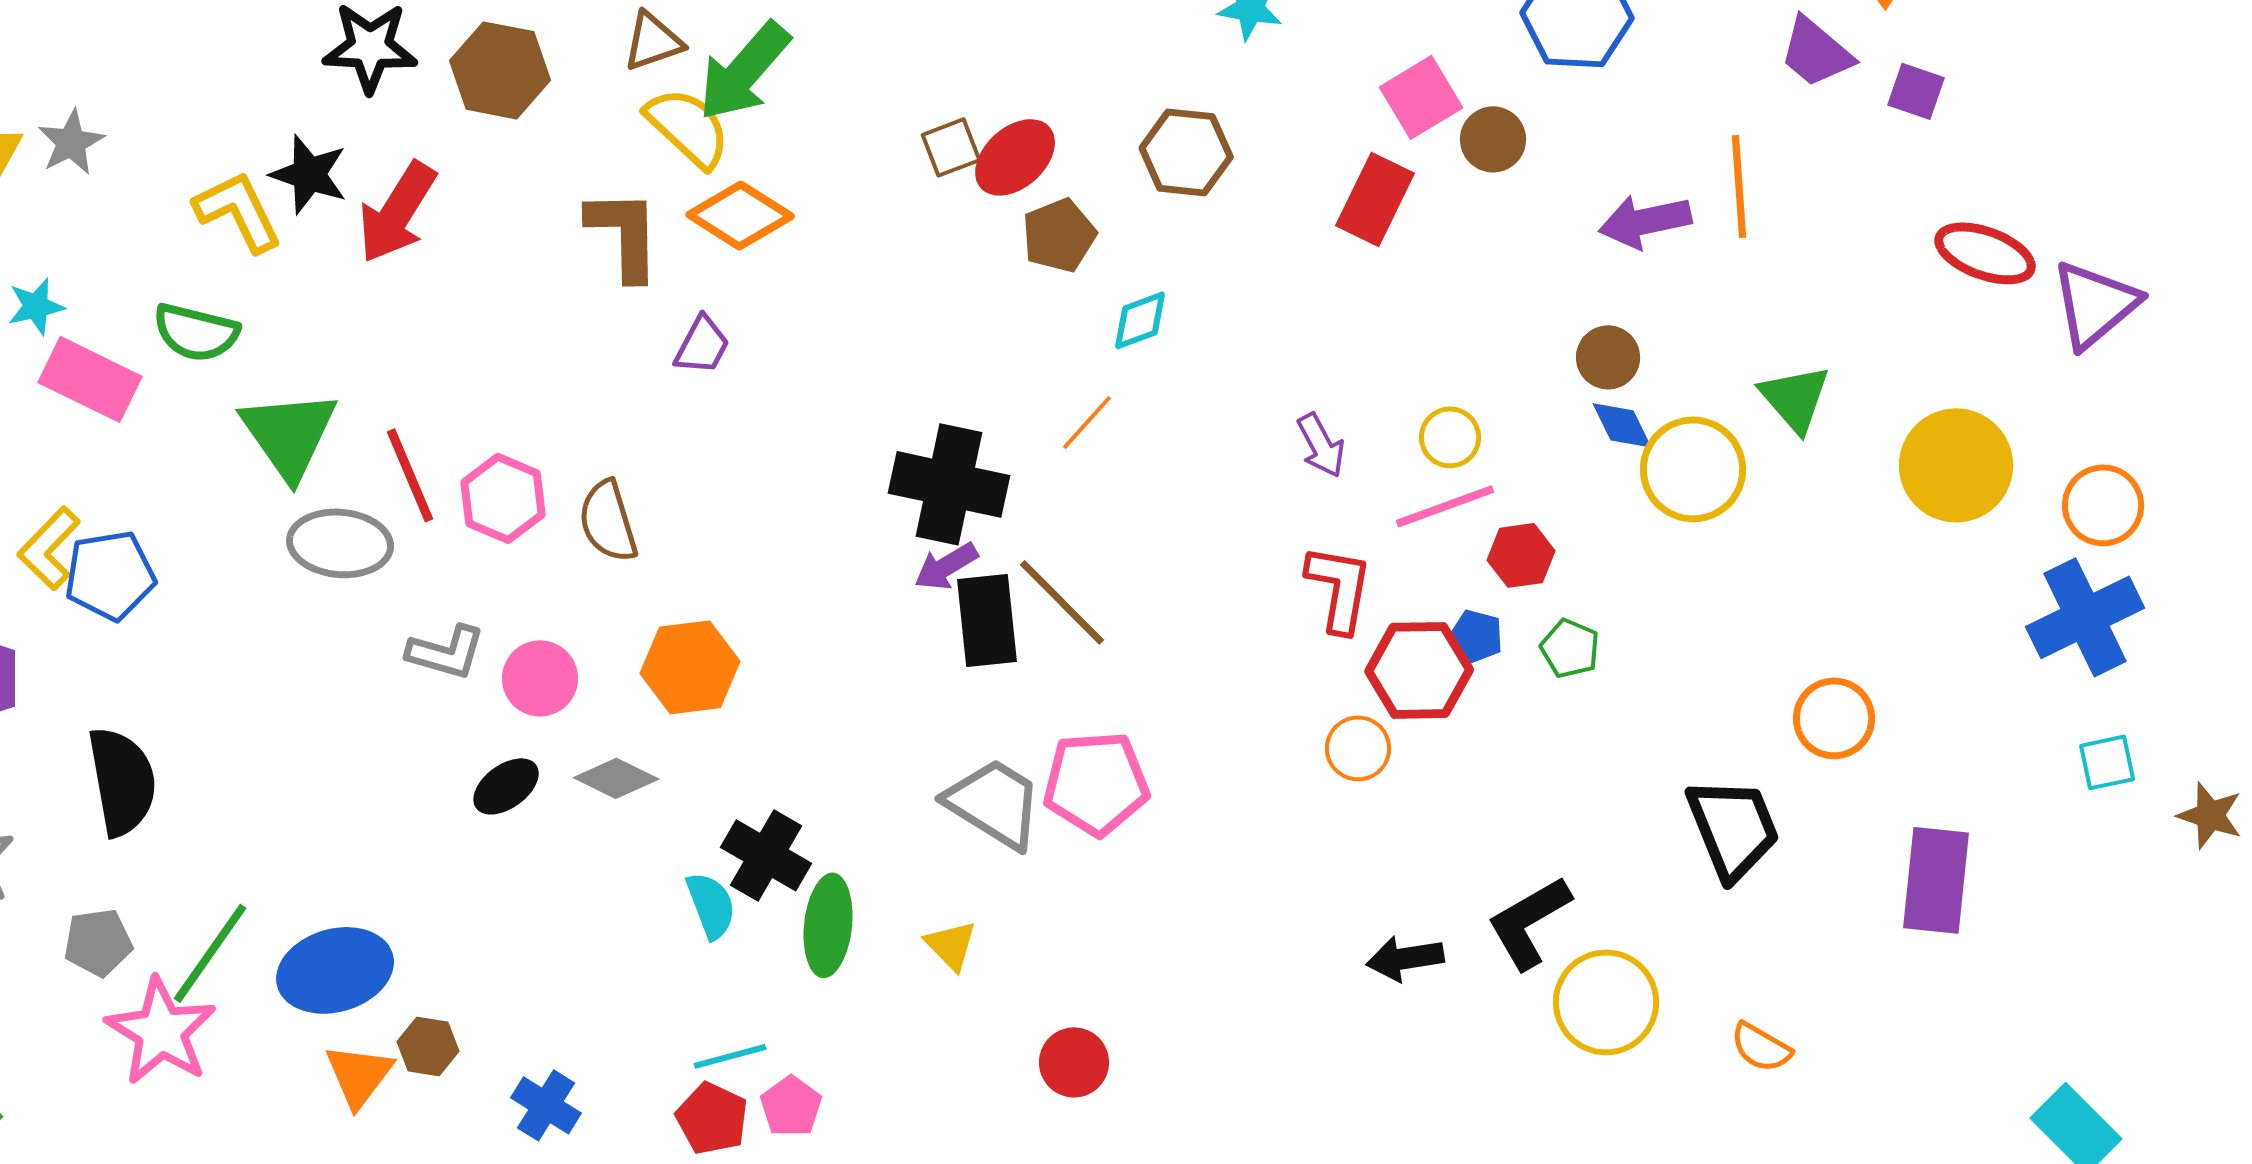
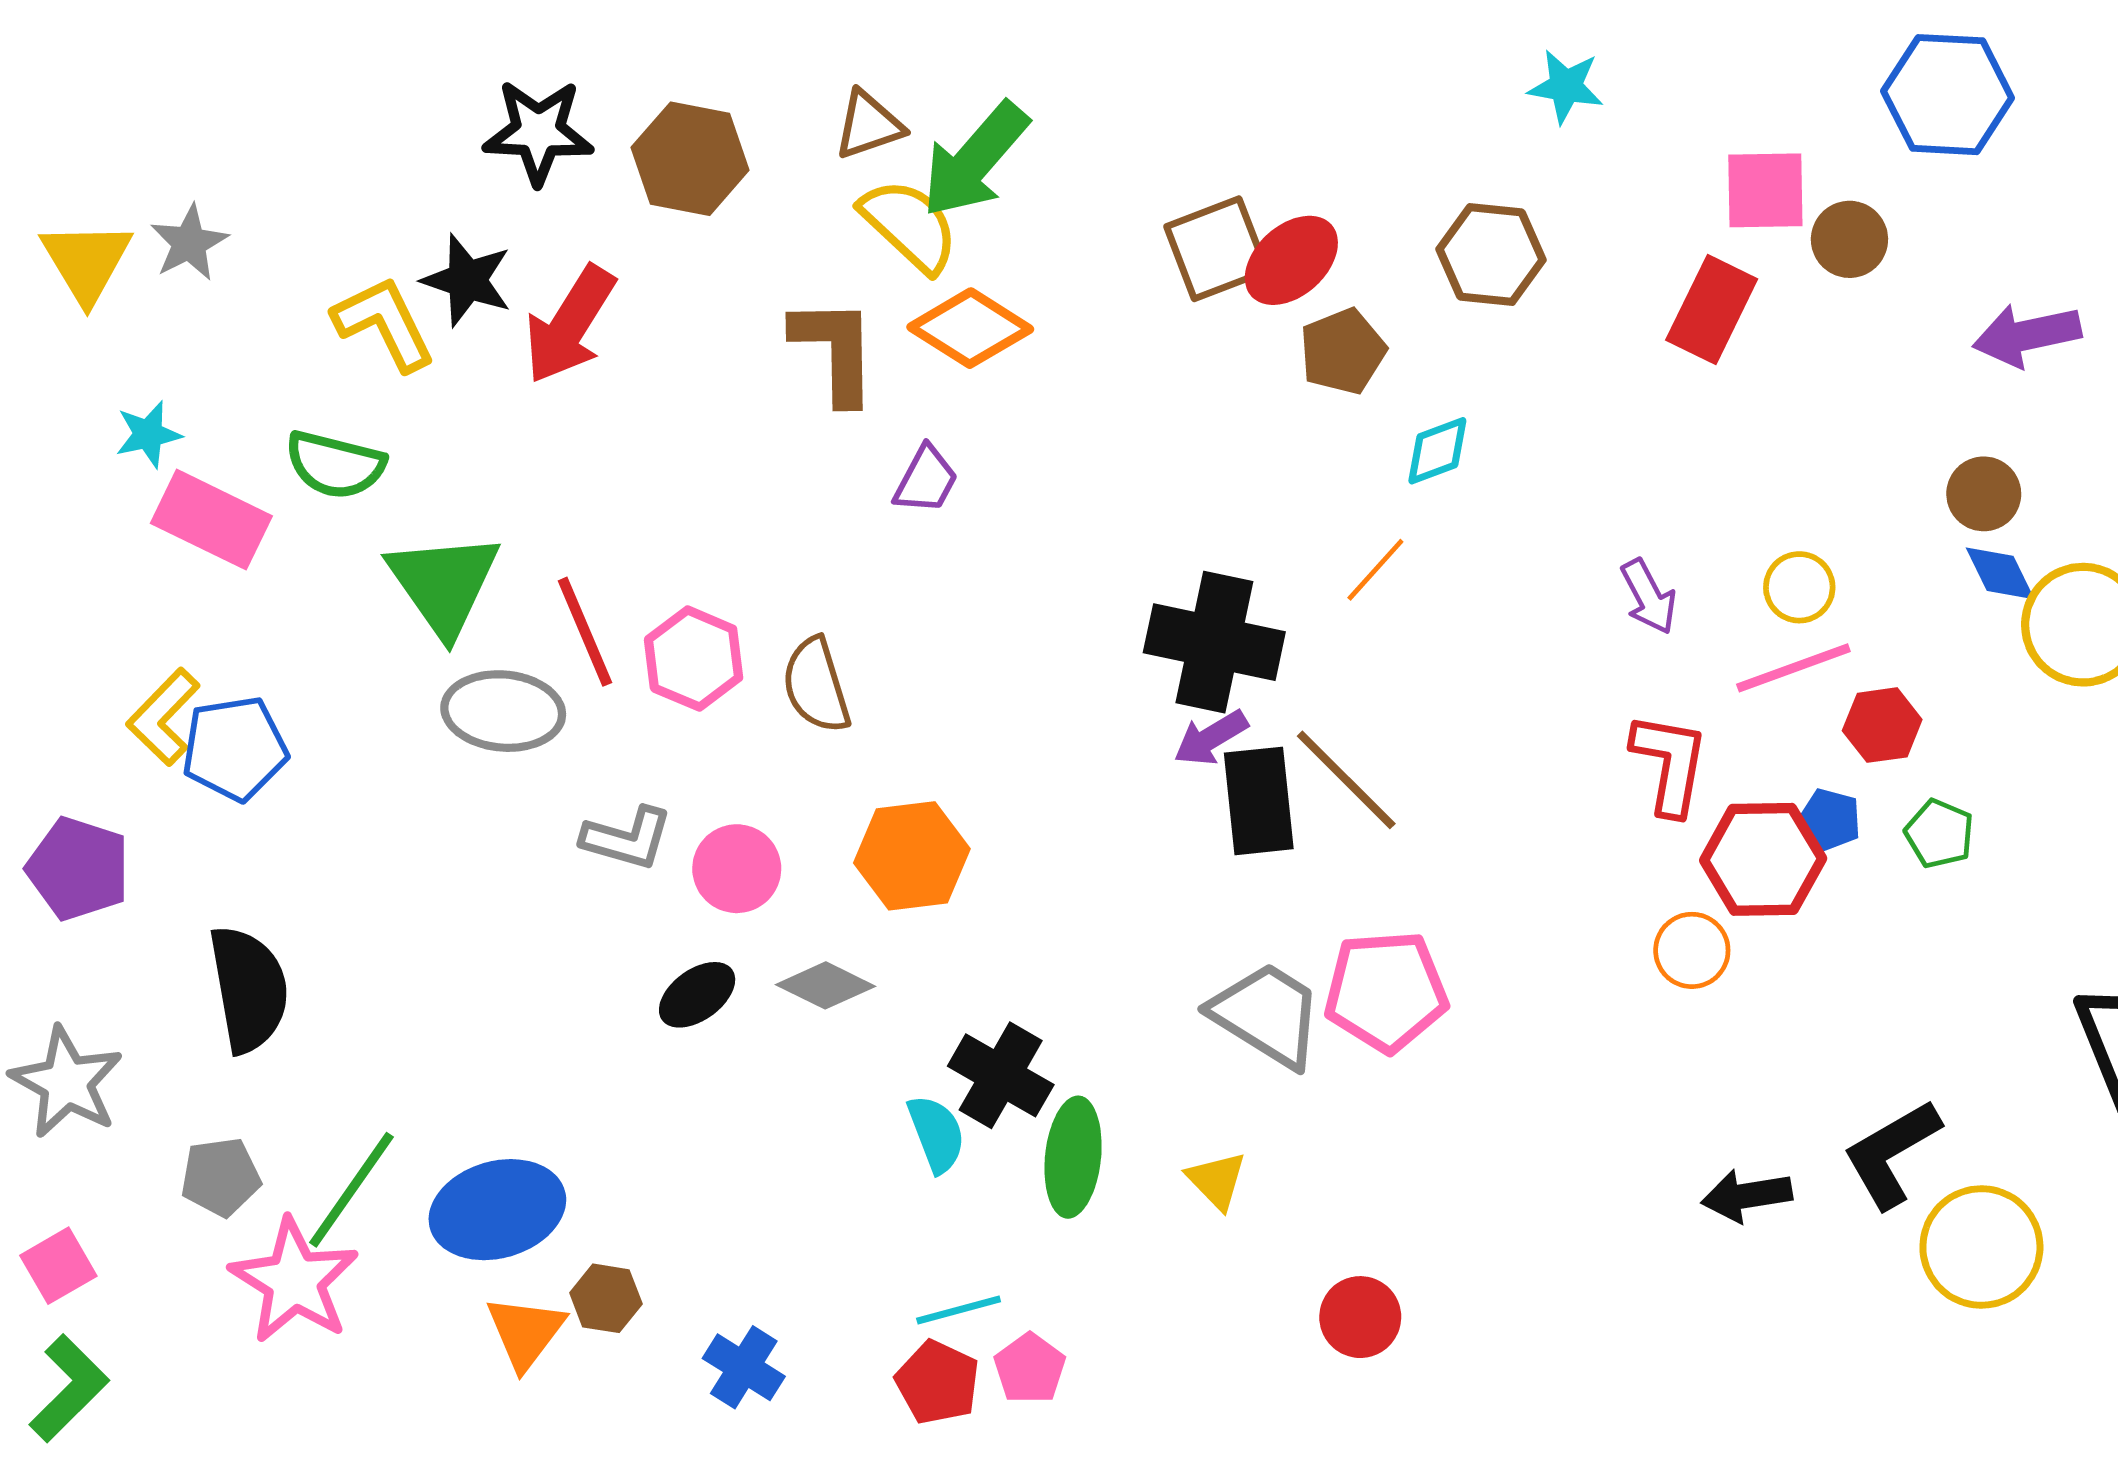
pink square: (1421, 97) -> (1765, 190), turned 30
brown square: (951, 147) -> (1217, 249), size x1.5

